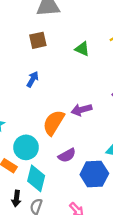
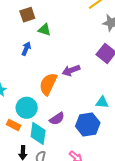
green triangle: (82, 49) -> (44, 30), moved
purple semicircle: (67, 155) -> (57, 119), moved

